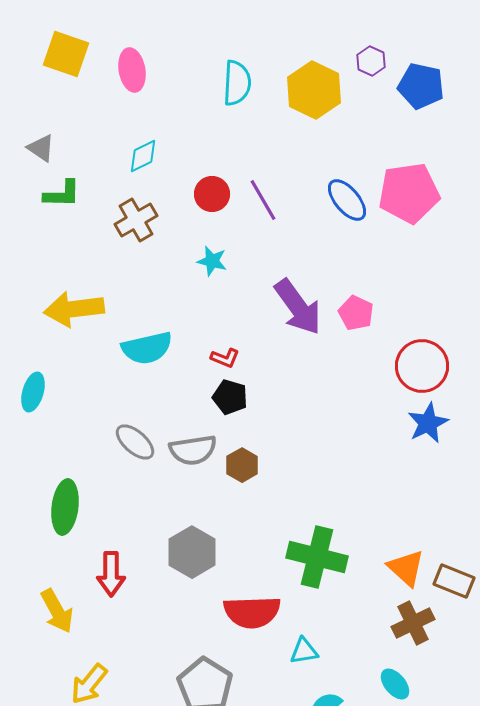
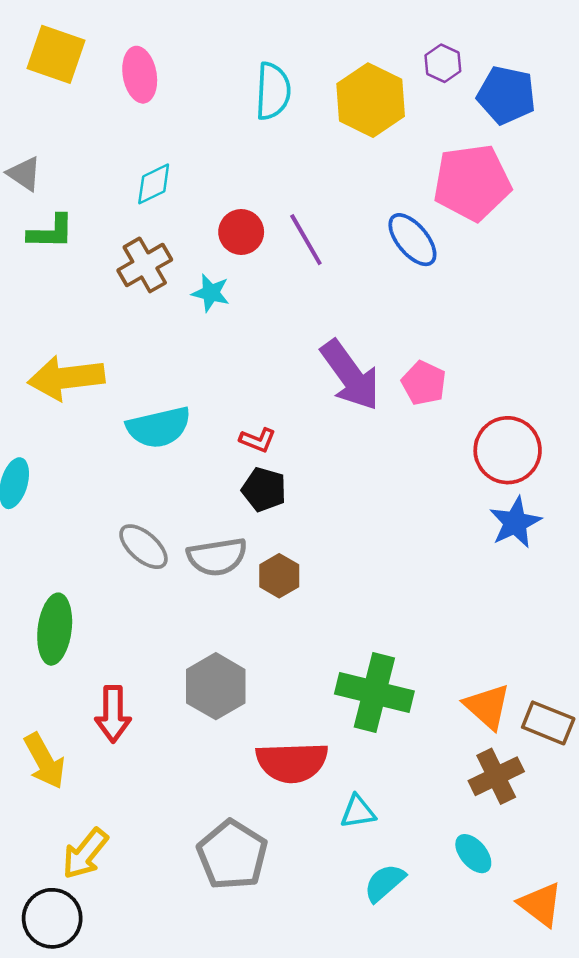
pink pentagon: (409, 193) -> (472, 183), moved
cyan star: (212, 261) -> (211, 293), moved

